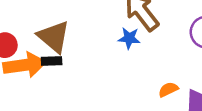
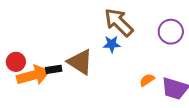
brown triangle: (54, 37) -> (80, 62), moved

